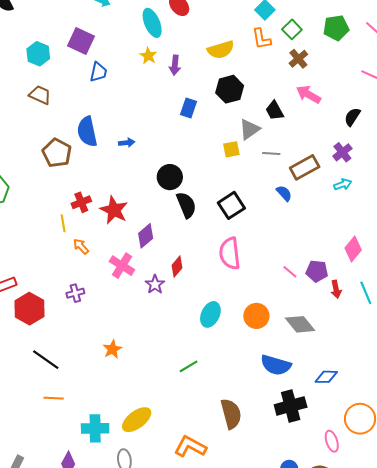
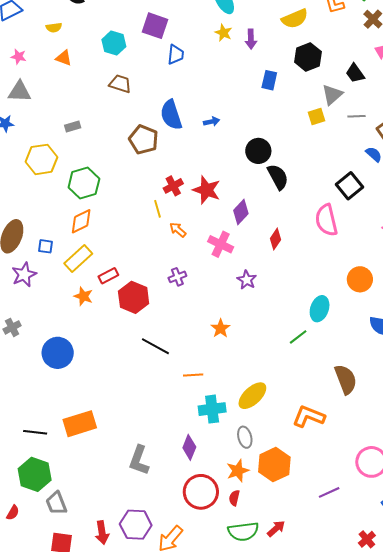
black square: (231, 205) -> (349, 186), moved
purple star: (155, 284) -> (247, 280), moved
cyan ellipse: (210, 314) -> (320, 309), moved
orange line: (54, 398) -> (193, 375), moved

